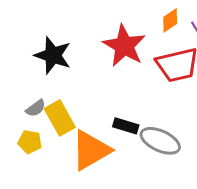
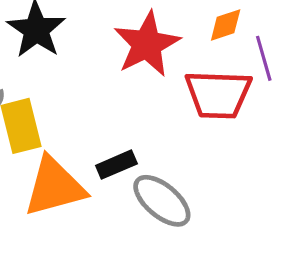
black rectangle: (126, 126) -> (116, 165), turned -55

